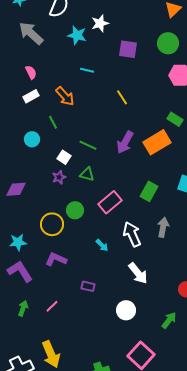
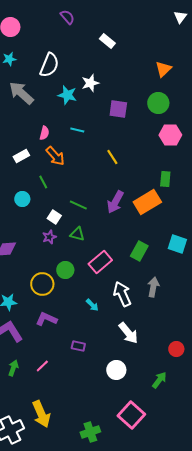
pink semicircle: (31, 72) -> (44, 133), moved, turned 40
green rectangle: (175, 119) -> (165, 179), turned 63

